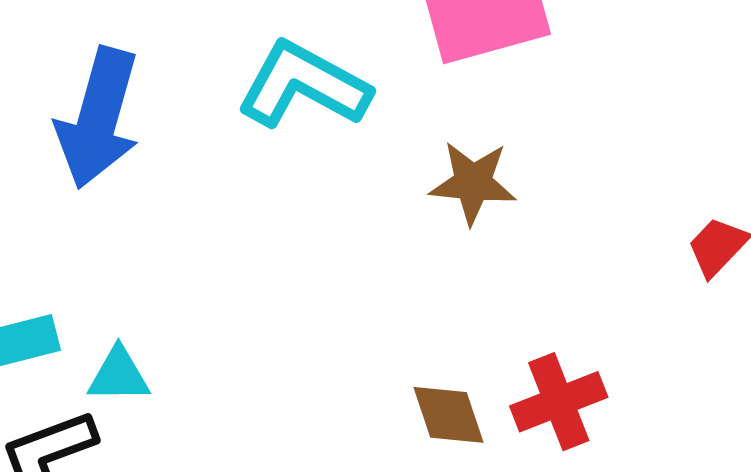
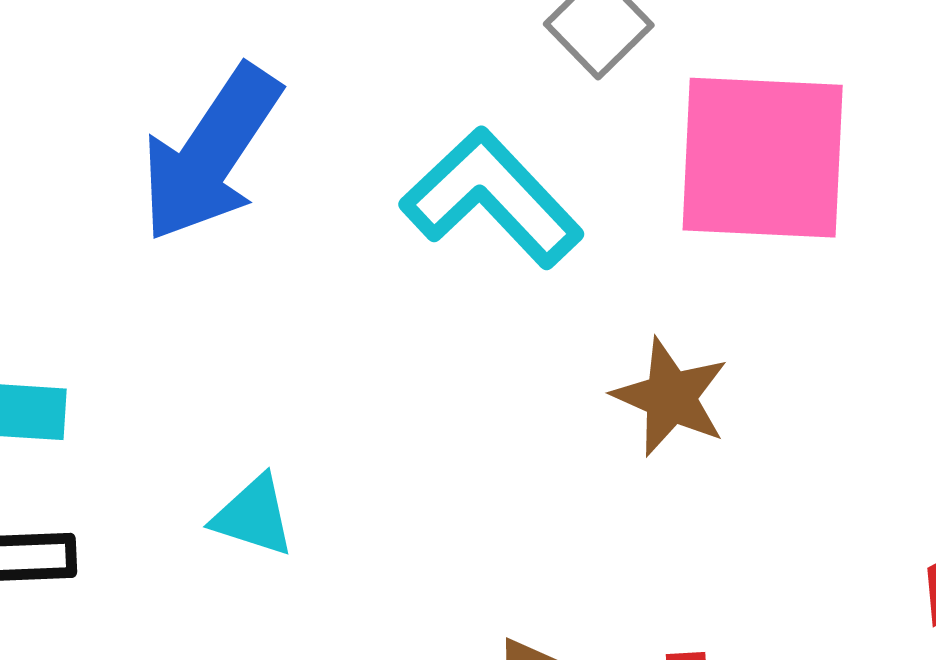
cyan triangle: (119, 375) -> (253, 516), moved

